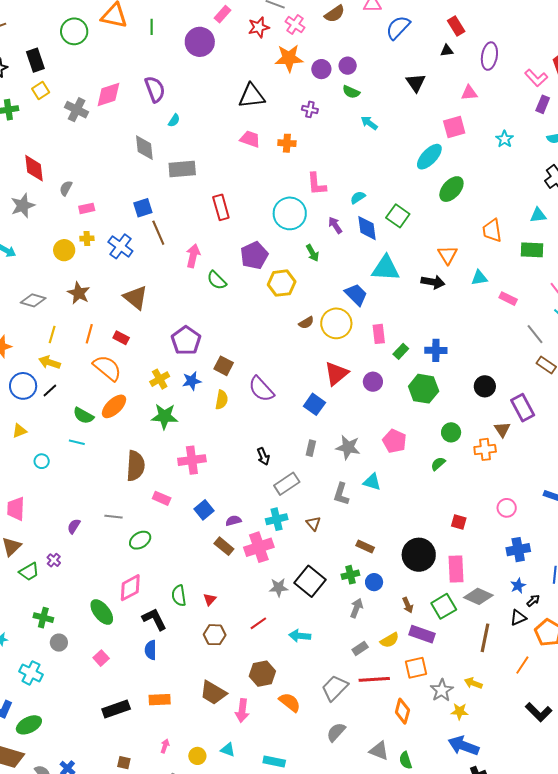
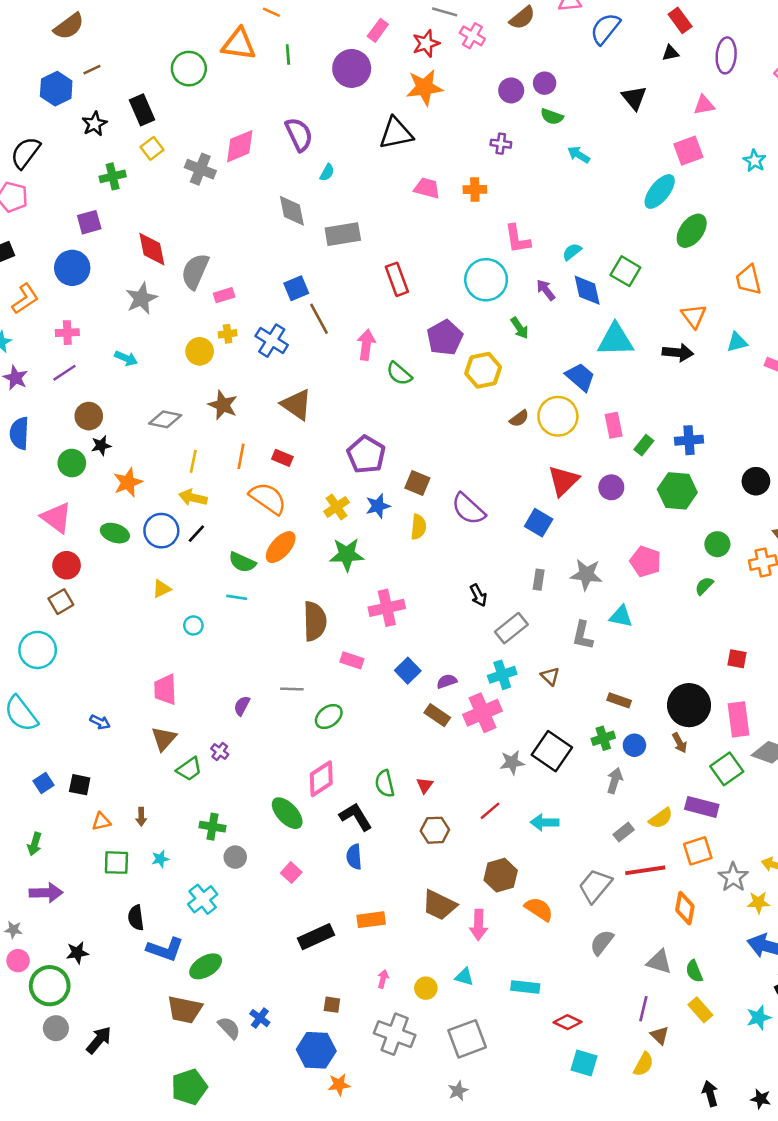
orange star: (289, 58) -> (424, 87), moved
black triangle: (252, 96) -> (396, 133), moved
gray semicircle: (66, 188) -> (195, 271), size x1.8
brown arrow: (408, 605) -> (680, 743), moved
cyan cross: (31, 673) -> (203, 899), turned 30

